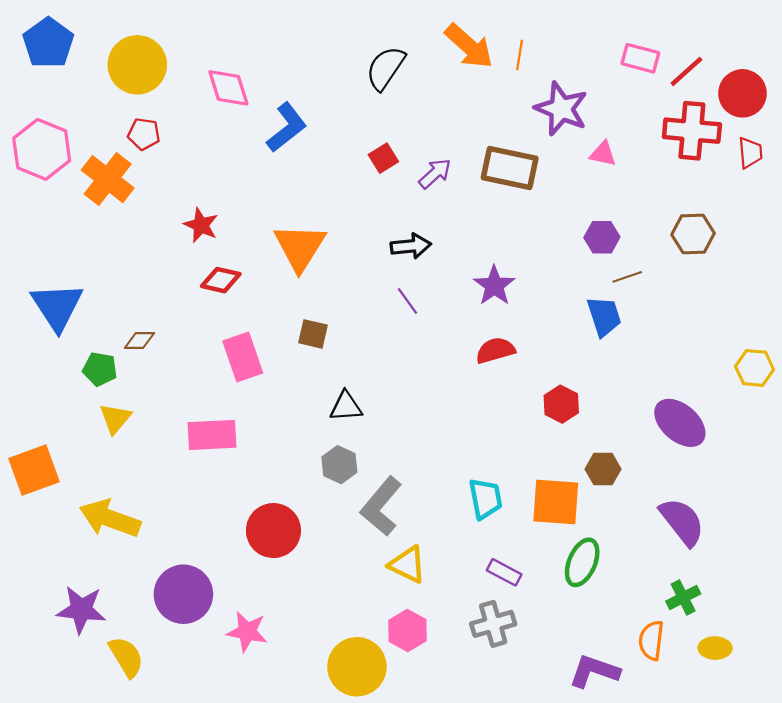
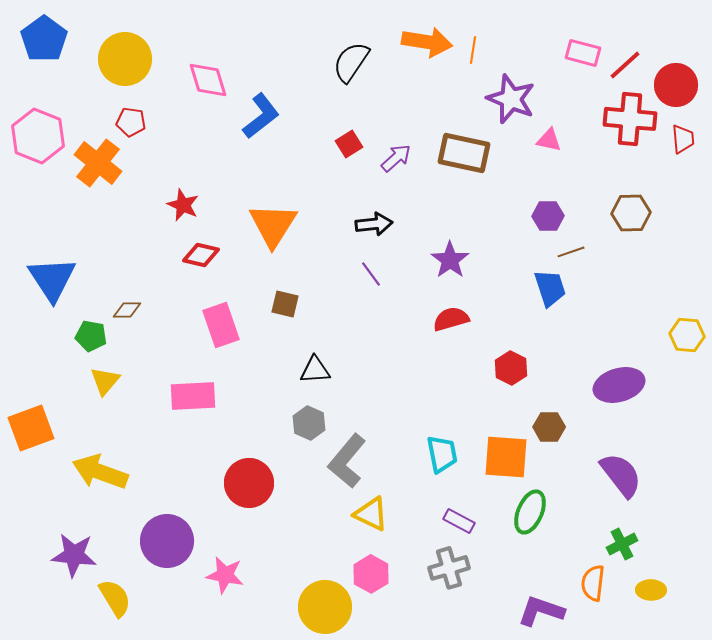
orange arrow: (469, 46) -> (427, 42), turned -33
purple ellipse: (680, 423) -> (619, 385), turned -57

